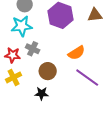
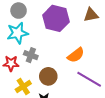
yellow cross: (13, 77) -> (23, 87), moved

